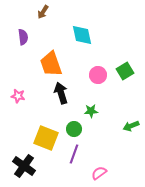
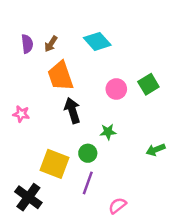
brown arrow: (43, 12) -> (51, 44), moved
cyan diamond: (82, 35) -> (97, 41), turned -30

